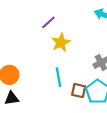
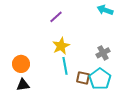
yellow star: (61, 42) -> (61, 46), moved

